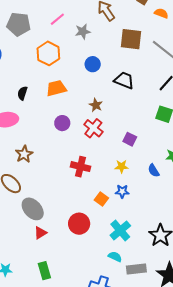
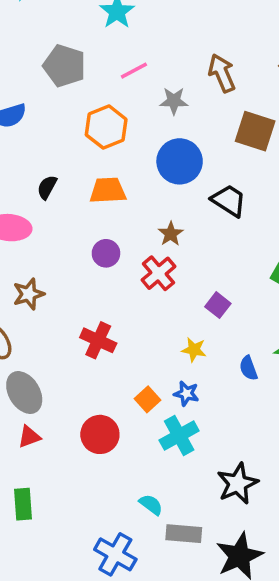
blue circle: (93, 64) -> (180, 161), size x1.6
red cross: (80, 167) -> (98, 340), moved
cyan cross: (120, 230) -> (179, 435), moved

